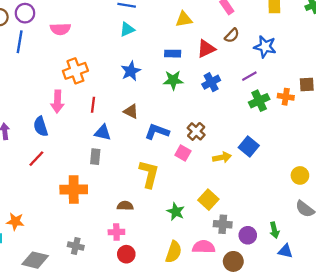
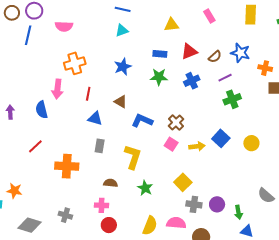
brown semicircle: (232, 35) -> (215, 57), moved
orange cross: (286, 97) -> (265, 68), moved
pink square: (183, 153) -> (171, 144), moved
gray rectangle: (95, 157) -> (100, 146), moved
red line: (36, 159) -> (35, 146), moved
yellow circle: (300, 175) -> (251, 143), moved
green star: (176, 212) -> (145, 188), moved
purple circle: (248, 235) -> (217, 204), moved

